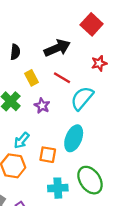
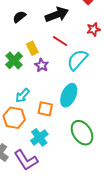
black semicircle: (15, 52) -> (19, 17), turned -136
yellow rectangle: (31, 78) -> (32, 48), moved
cyan cross: (58, 188) -> (39, 137), moved, turned -36

